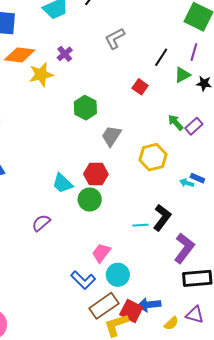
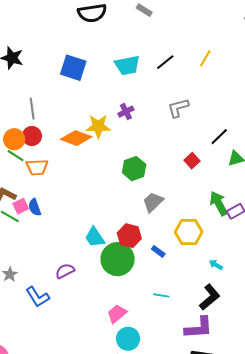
orange diamond: (20, 55) -> (76, 138), moved
green arrow: (176, 122) -> (219, 203), size x1.4
blue rectangle: (197, 178) -> (158, 251), moved
green circle: (90, 200) -> (118, 259), size x1.4
black L-shape: (162, 218) -> (210, 297), moved
purple L-shape: (184, 248) -> (199, 328), turned 36
blue L-shape: (83, 280) -> (38, 297), moved

